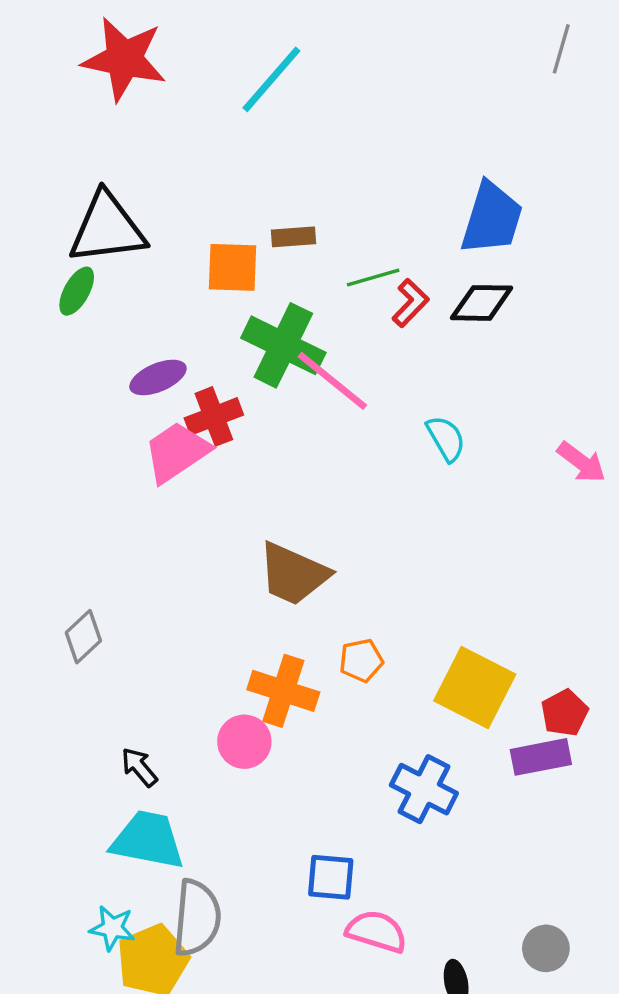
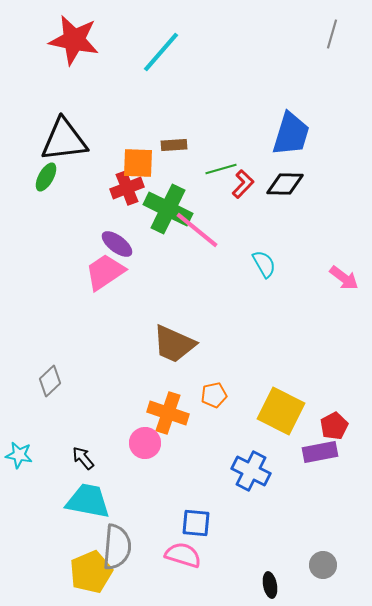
purple ellipse: (158, 377) -> (117, 244), moved, turned 60
red cross: (214, 416) -> (127, 188), moved
cyan star: (112, 928) -> (19, 455), moved
pink semicircle: (376, 931) -> (183, 555), moved

